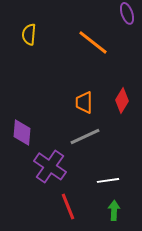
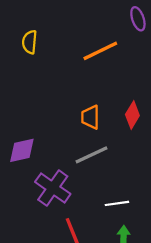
orange line: (93, 42) -> (100, 51), turned -64
purple diamond: (22, 132) -> (22, 150), turned 72

